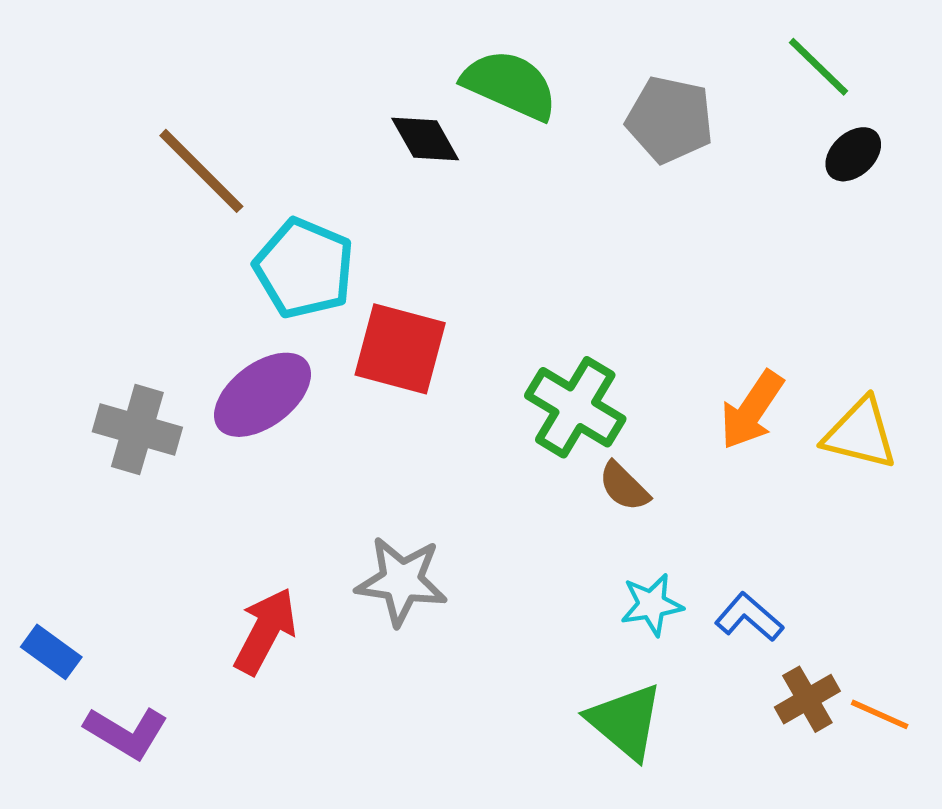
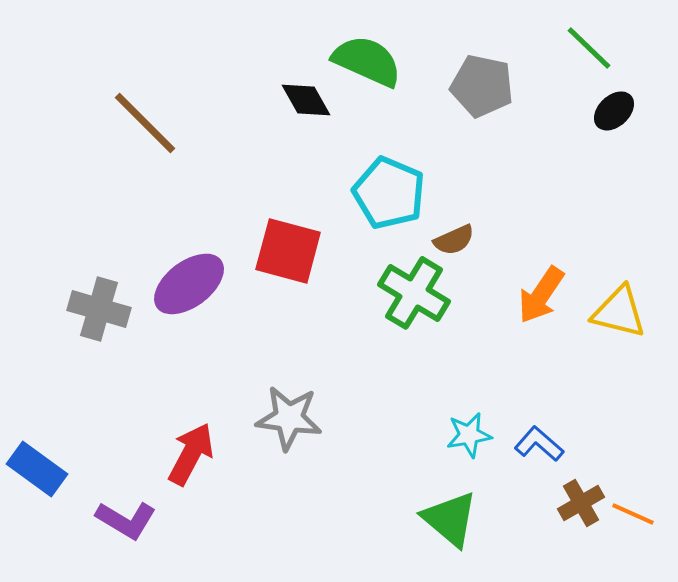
cyan pentagon: (304, 268) -> (389, 193), moved
brown semicircle: (624, 486) -> (454, 240), moved, turned -69
blue rectangle: (51, 652) -> (37, 469), size x1.4
purple L-shape: (126, 733) -> (126, 520), moved

